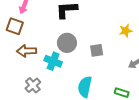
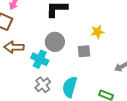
yellow star: (126, 31) -> (97, 32), moved
gray cross: (33, 85) -> (43, 85), moved

